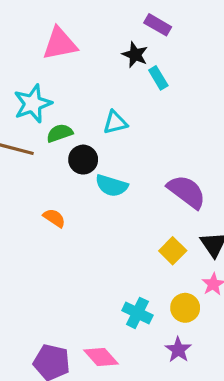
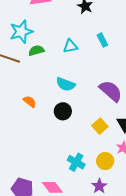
cyan rectangle: (158, 78) -> (102, 40), moved
black circle: (83, 160) -> (63, 111), moved

